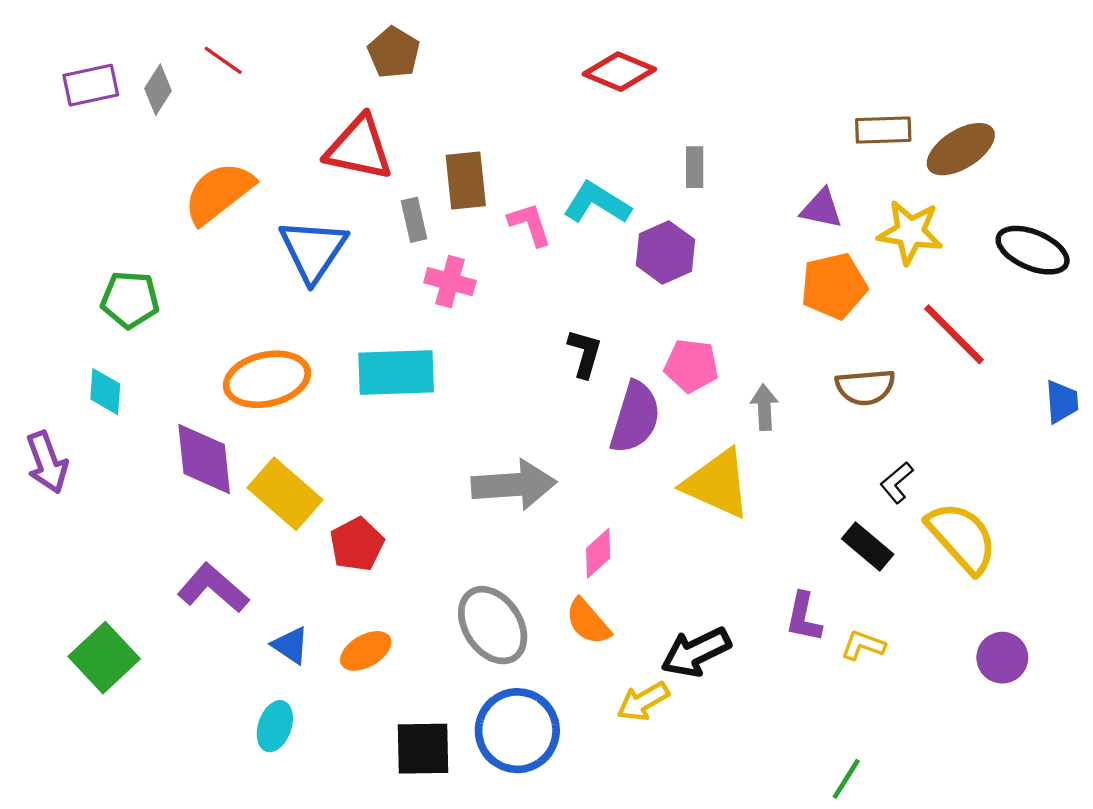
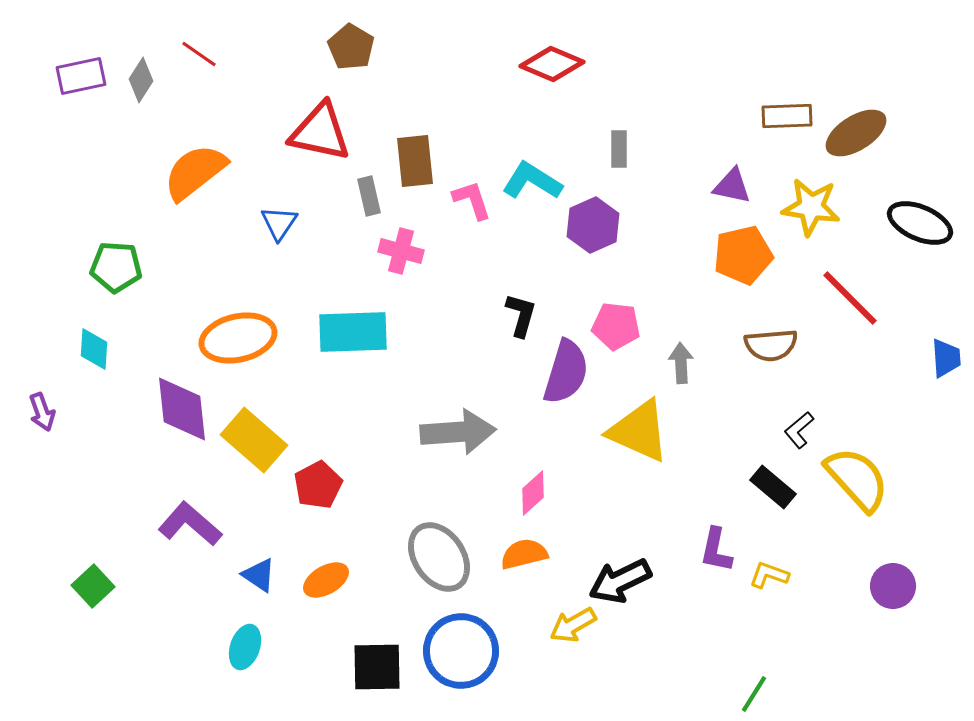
blue triangle: (313, 250) -> (279, 223), size x0.6
purple arrow: (47, 462) -> (42, 412), size x0.7
orange semicircle: (588, 622) -> (524, 554), turned 117
green square: (104, 658) -> (93, 586), size x0.7

